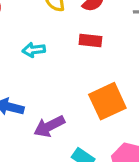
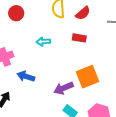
purple arrow: (49, 126) -> (64, 88), moved

